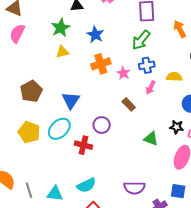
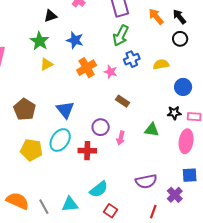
pink arrow: (151, 88) -> (121, 138), moved

